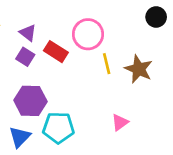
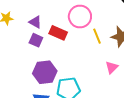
pink triangle: (120, 122) -> (112, 67), moved

